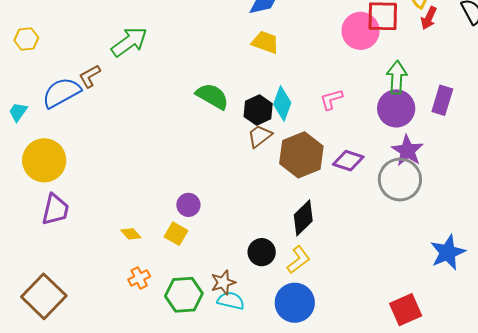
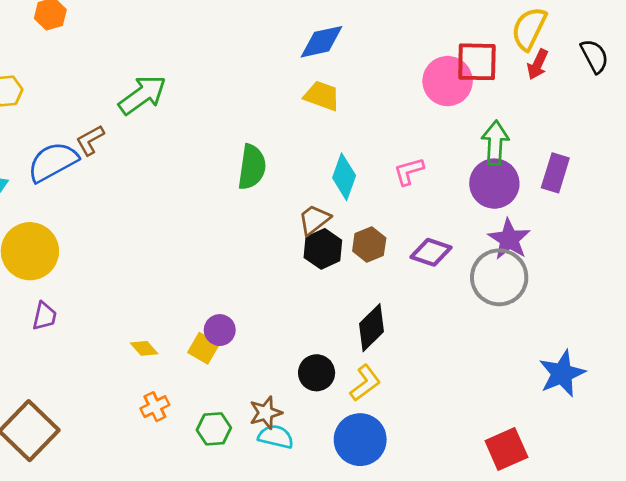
green semicircle: (212, 96) -> (252, 167), turned 68
black hexagon: (258, 110) -> (323, 249), moved
brown hexagon: (301, 155) -> (369, 244), size x0.6
purple circle: (188, 205) -> (220, 330), moved
purple trapezoid: (55, 210) -> (44, 316), size x0.7
green hexagon: (184, 295) -> (214, 429), size x0.7

